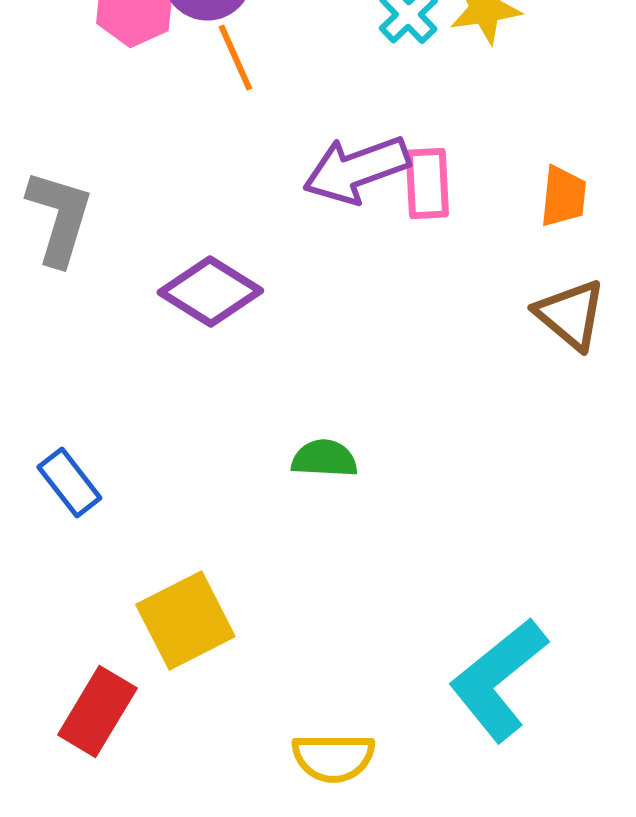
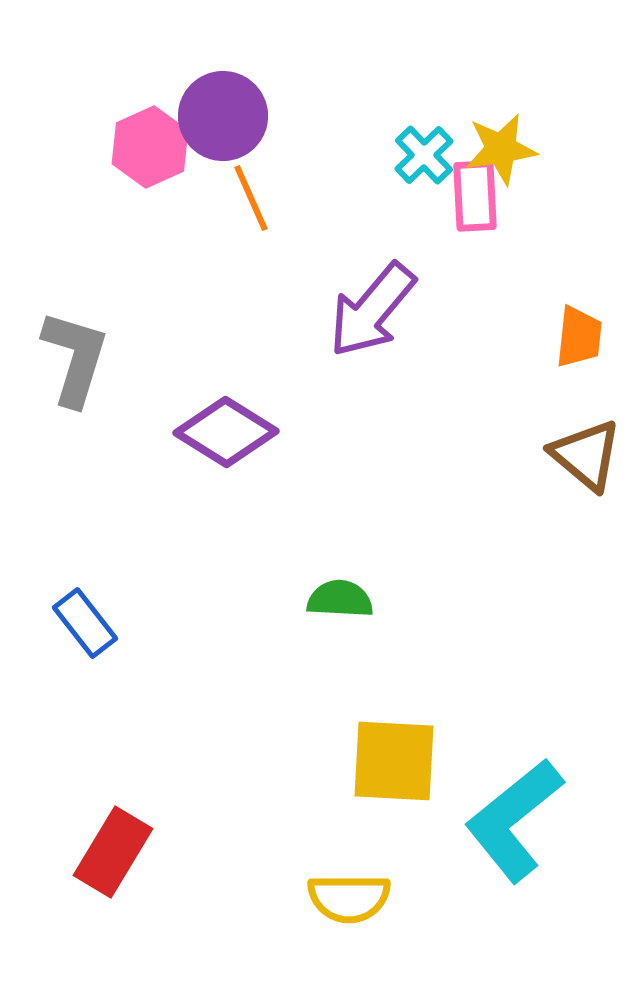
purple arrow: (356, 170) -> (372, 310), turned -30
pink rectangle: (427, 184) -> (475, 196), moved
yellow square: (185, 620) -> (394, 761), moved, turned 30

